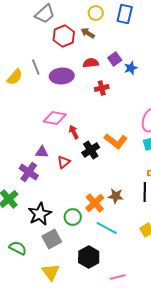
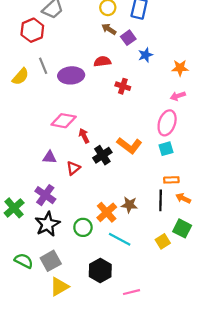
brown arrow: (88, 33) -> (109, 29), moved
red hexagon: (64, 36) -> (32, 30), moved
purple square: (115, 59) -> (128, 38), moved
blue star: (131, 68) -> (145, 55), moved
red cross: (102, 88) -> (123, 86), moved, turned 32
purple cross: (29, 172) -> (45, 195), moved
gray square: (52, 239) -> (51, 261), moved
yellow triangle: (51, 272) -> (59, 287), turned 36

